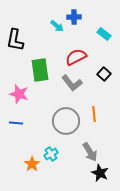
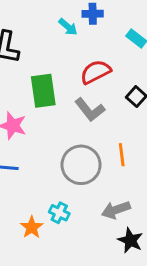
gray arrow: (90, 152) -> (116, 210), turned 102
cyan cross: (51, 154) -> (59, 213), turned -32

